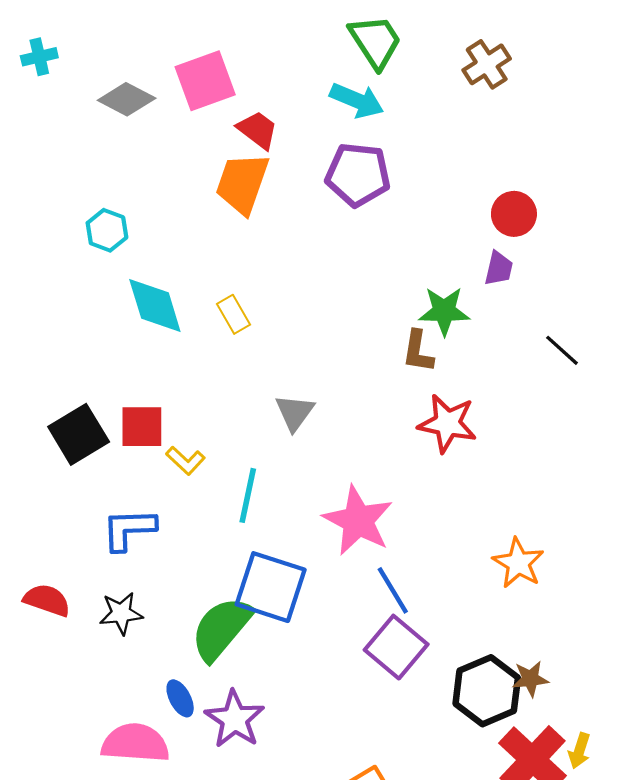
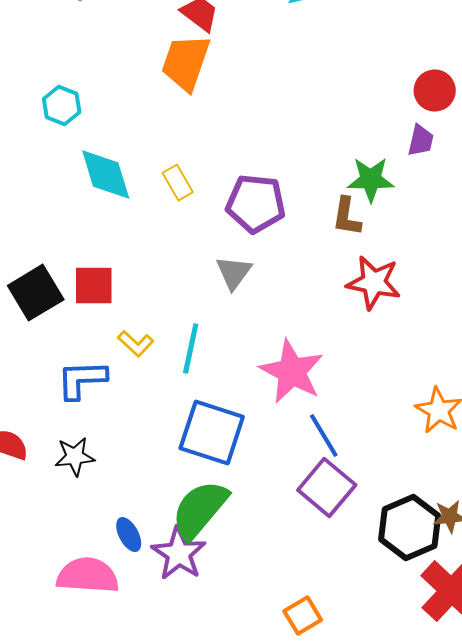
purple pentagon: (358, 175) -> (256, 204), moved
yellow L-shape: (186, 460) -> (136, 344), moved
green semicircle: (222, 629) -> (200, 510), moved

